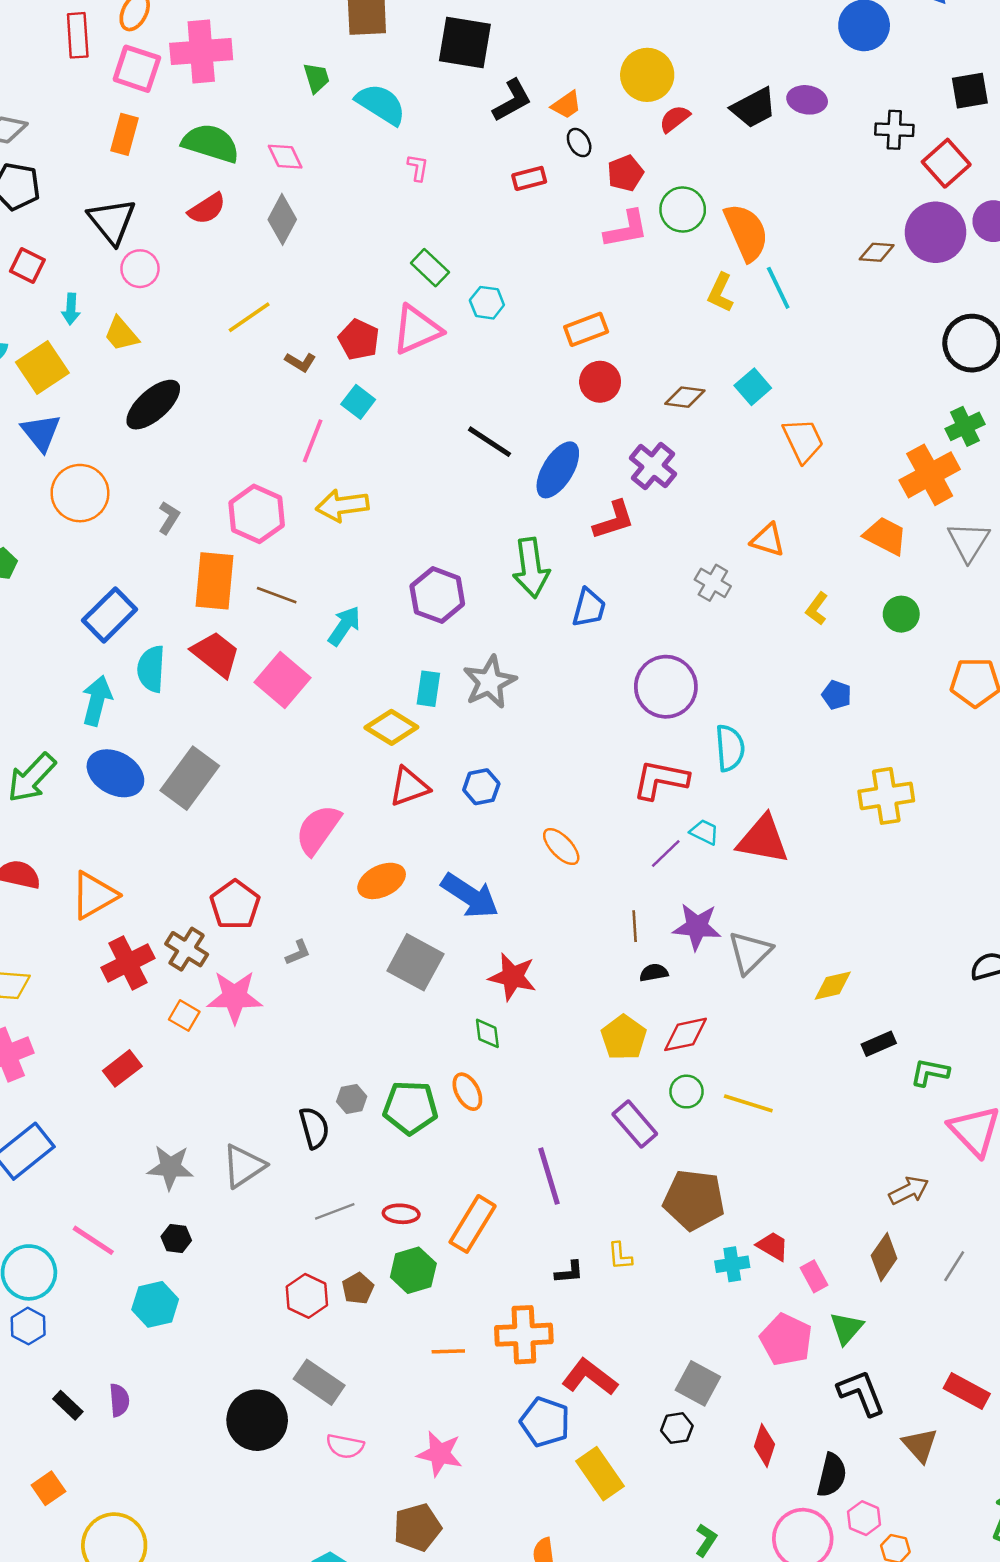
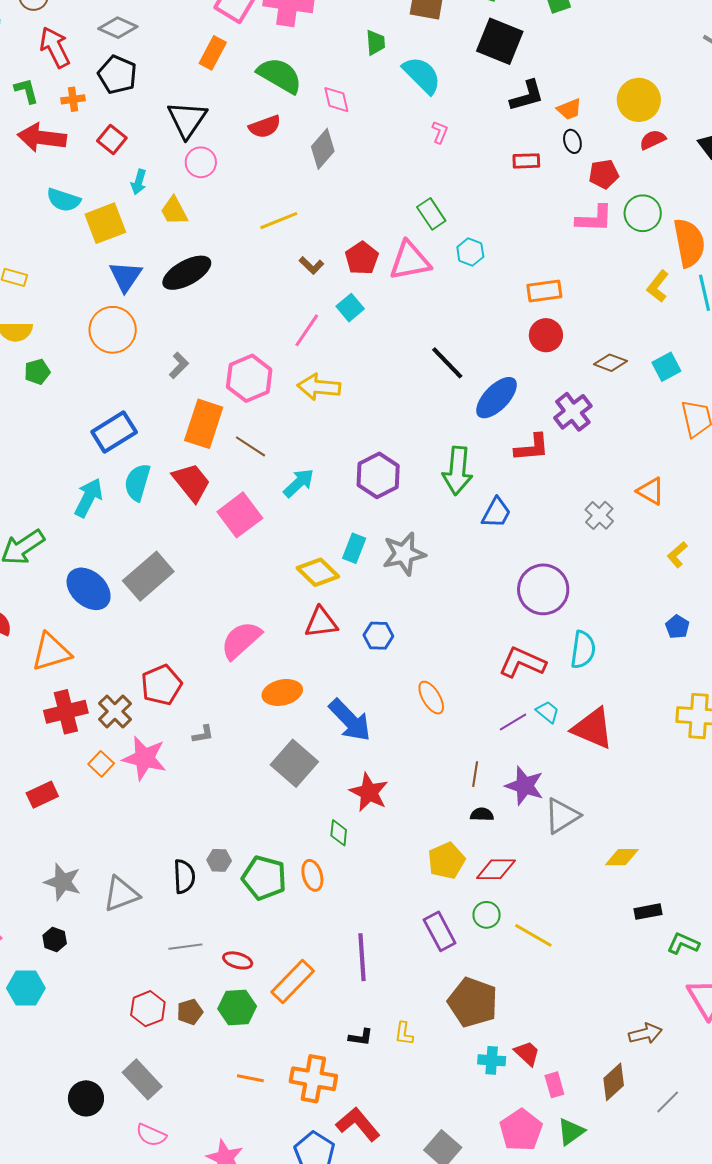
blue triangle: (41, 432) -> (126, 276), moved
blue ellipse: (115, 773) -> (89, 589), moved
black circle: (257, 1420) -> (86, 1098), size x0.7

